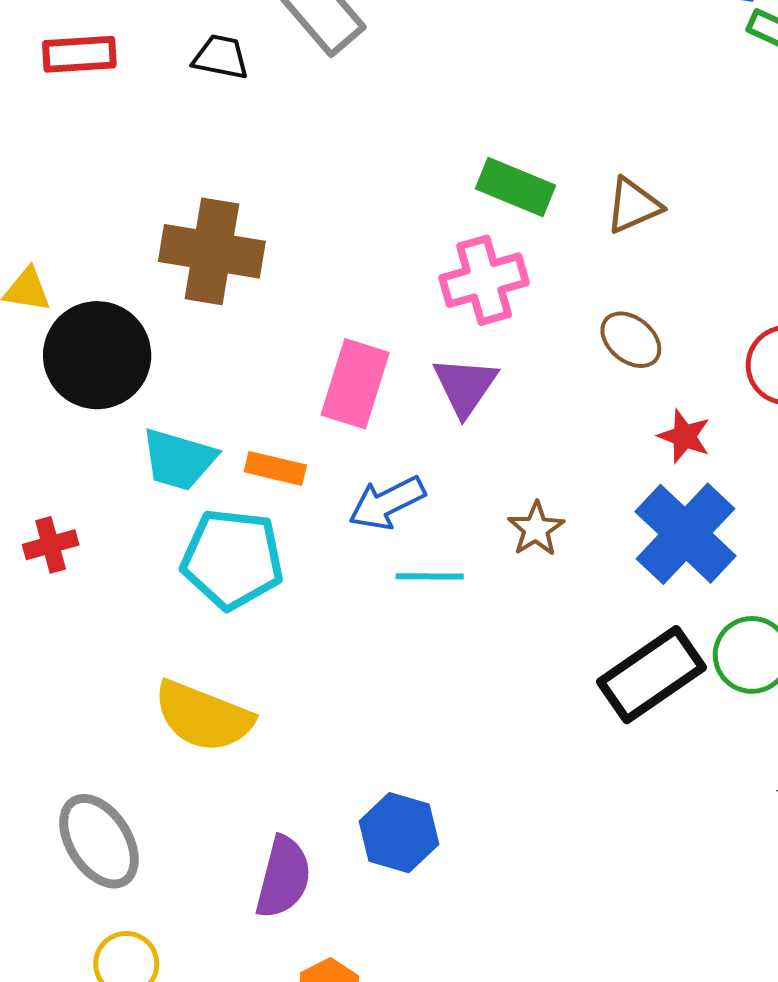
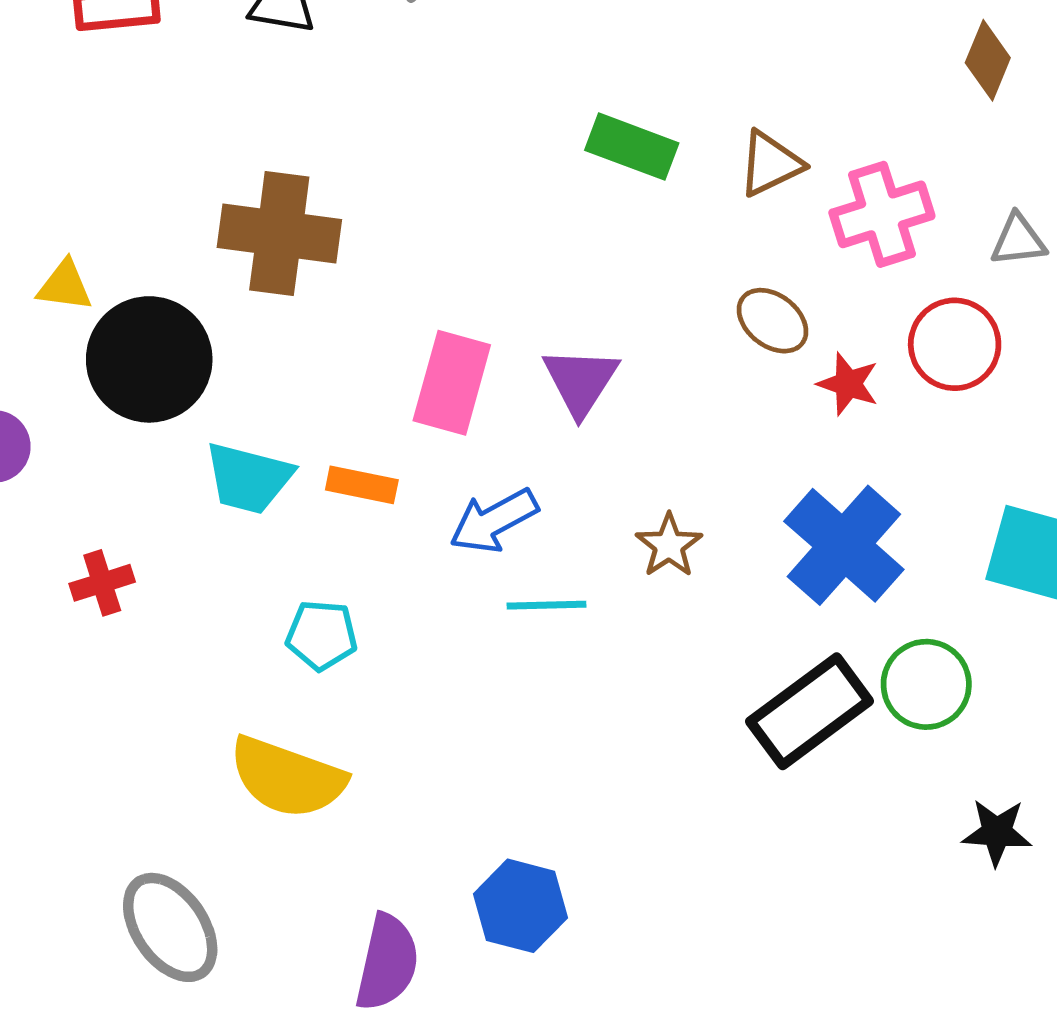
pink cross: (484, 280) -> (882, 214), moved
red star: (684, 436) -> (848, 384), moved
cyan pentagon: (232, 559) -> (322, 635), moved, size x0.6

